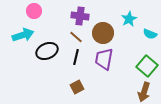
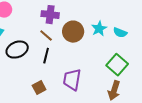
cyan star: (129, 19) -> (99, 29), moved
purple trapezoid: (104, 59) -> (72, 80), moved
brown square: (77, 87) -> (39, 88), moved

